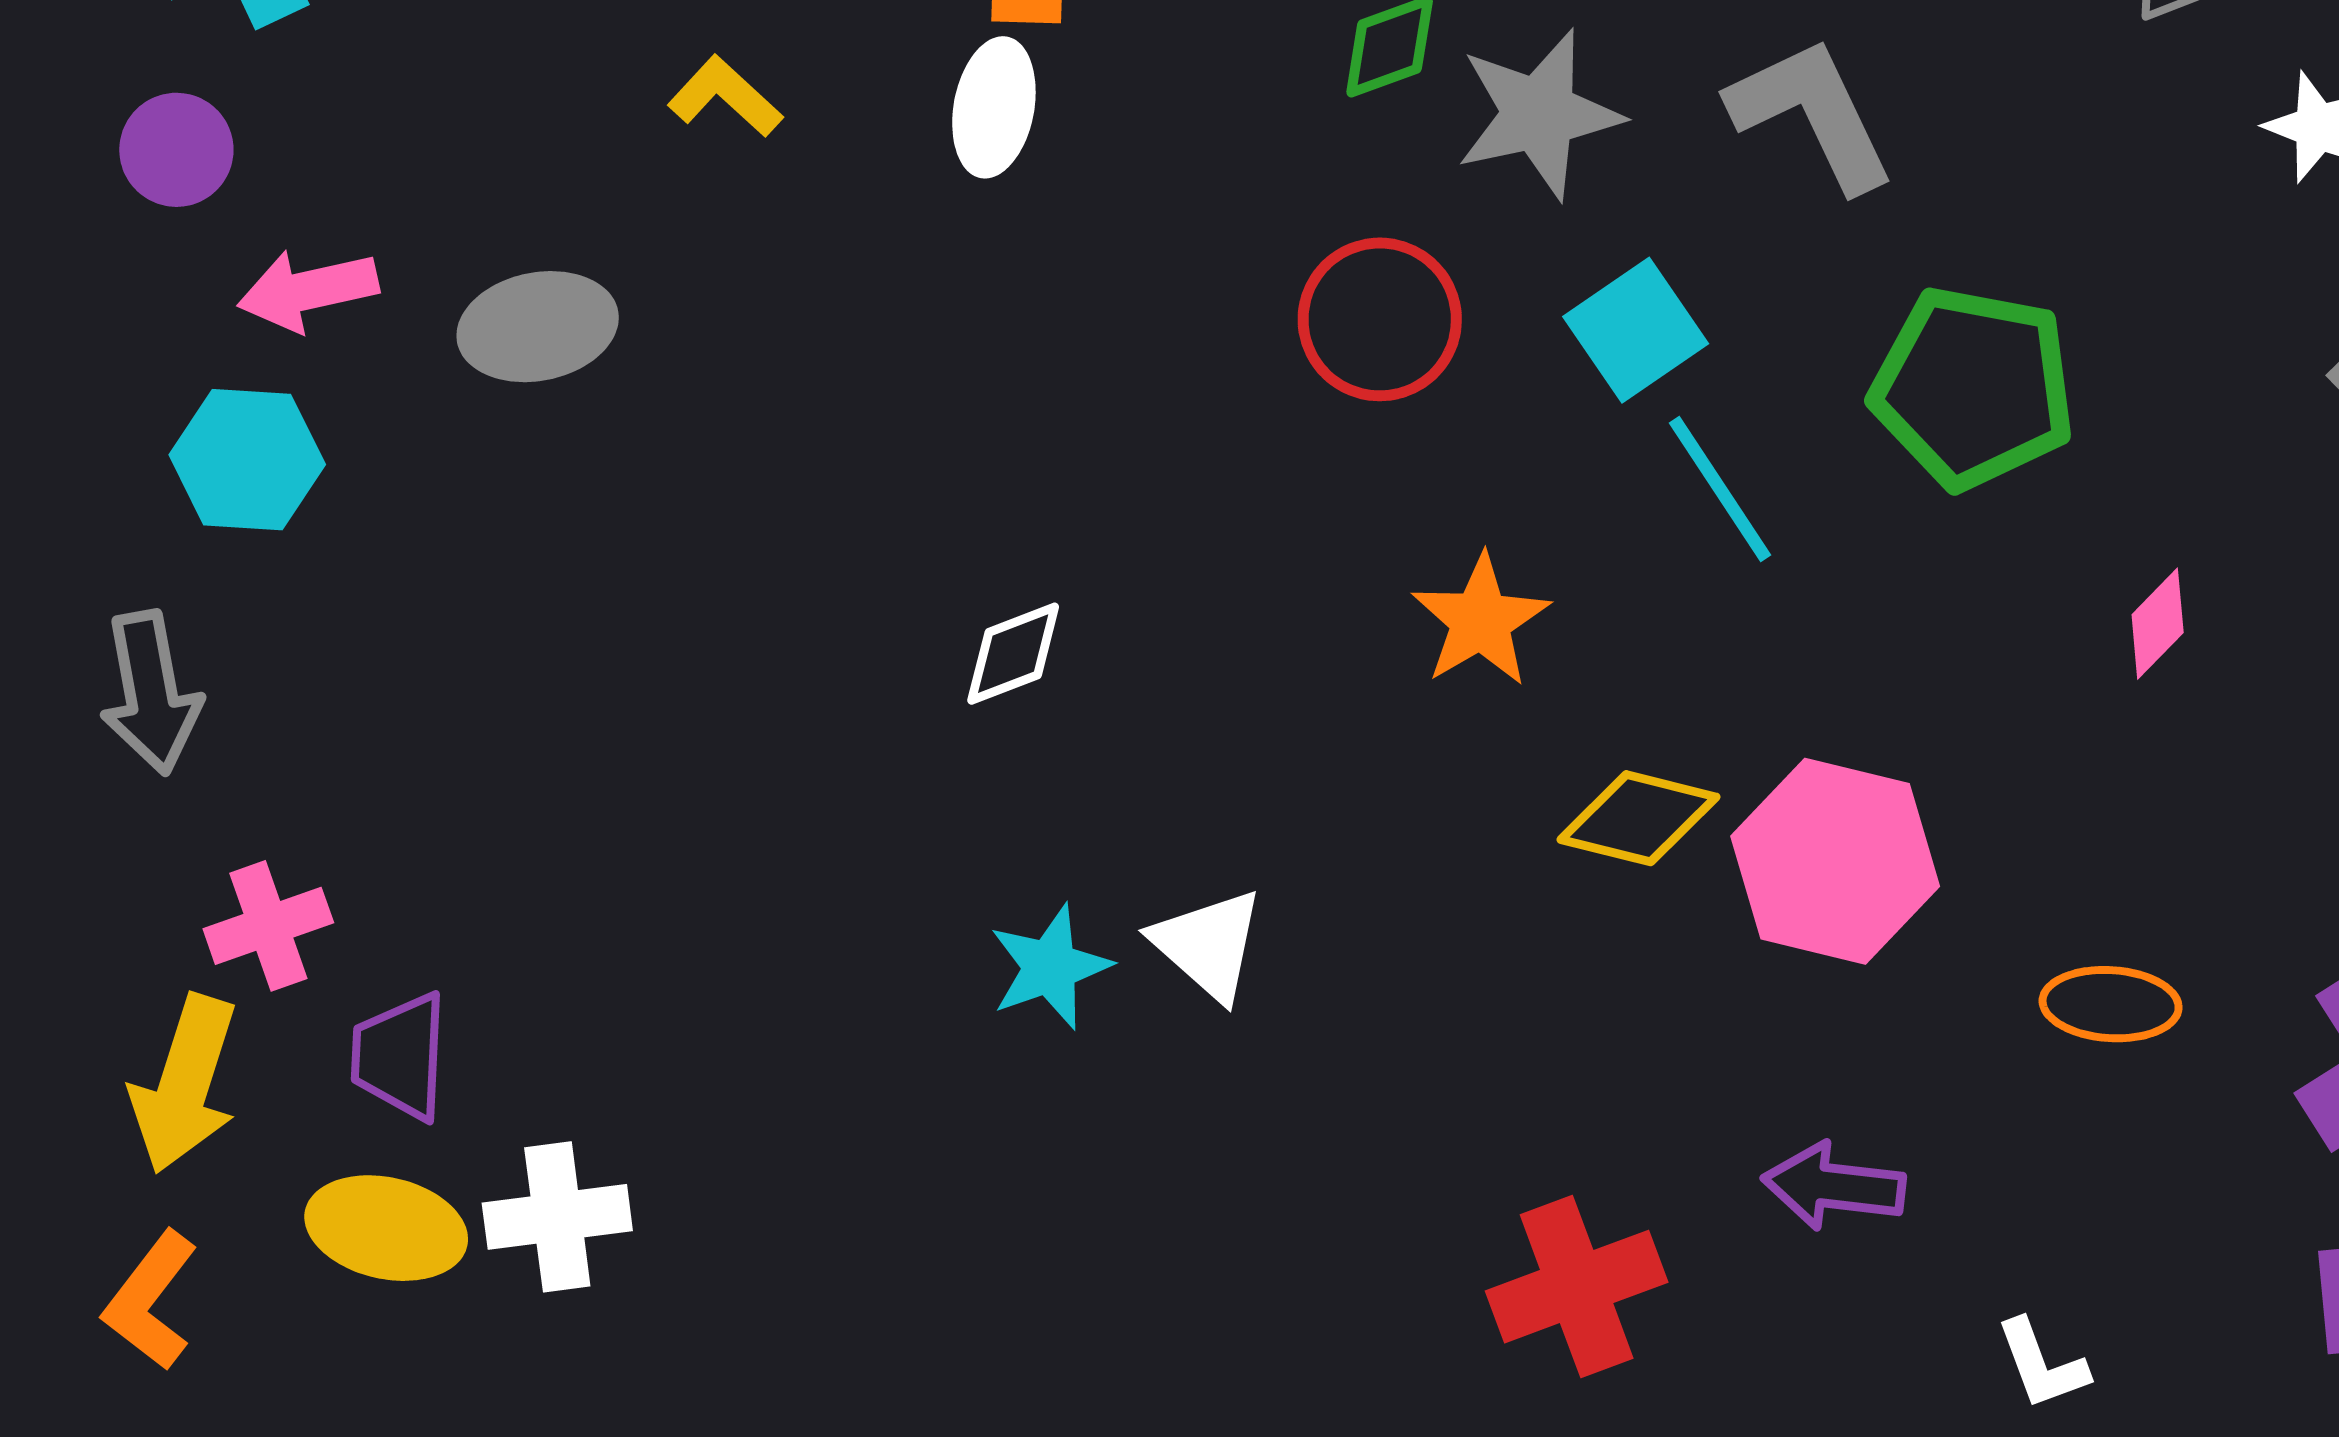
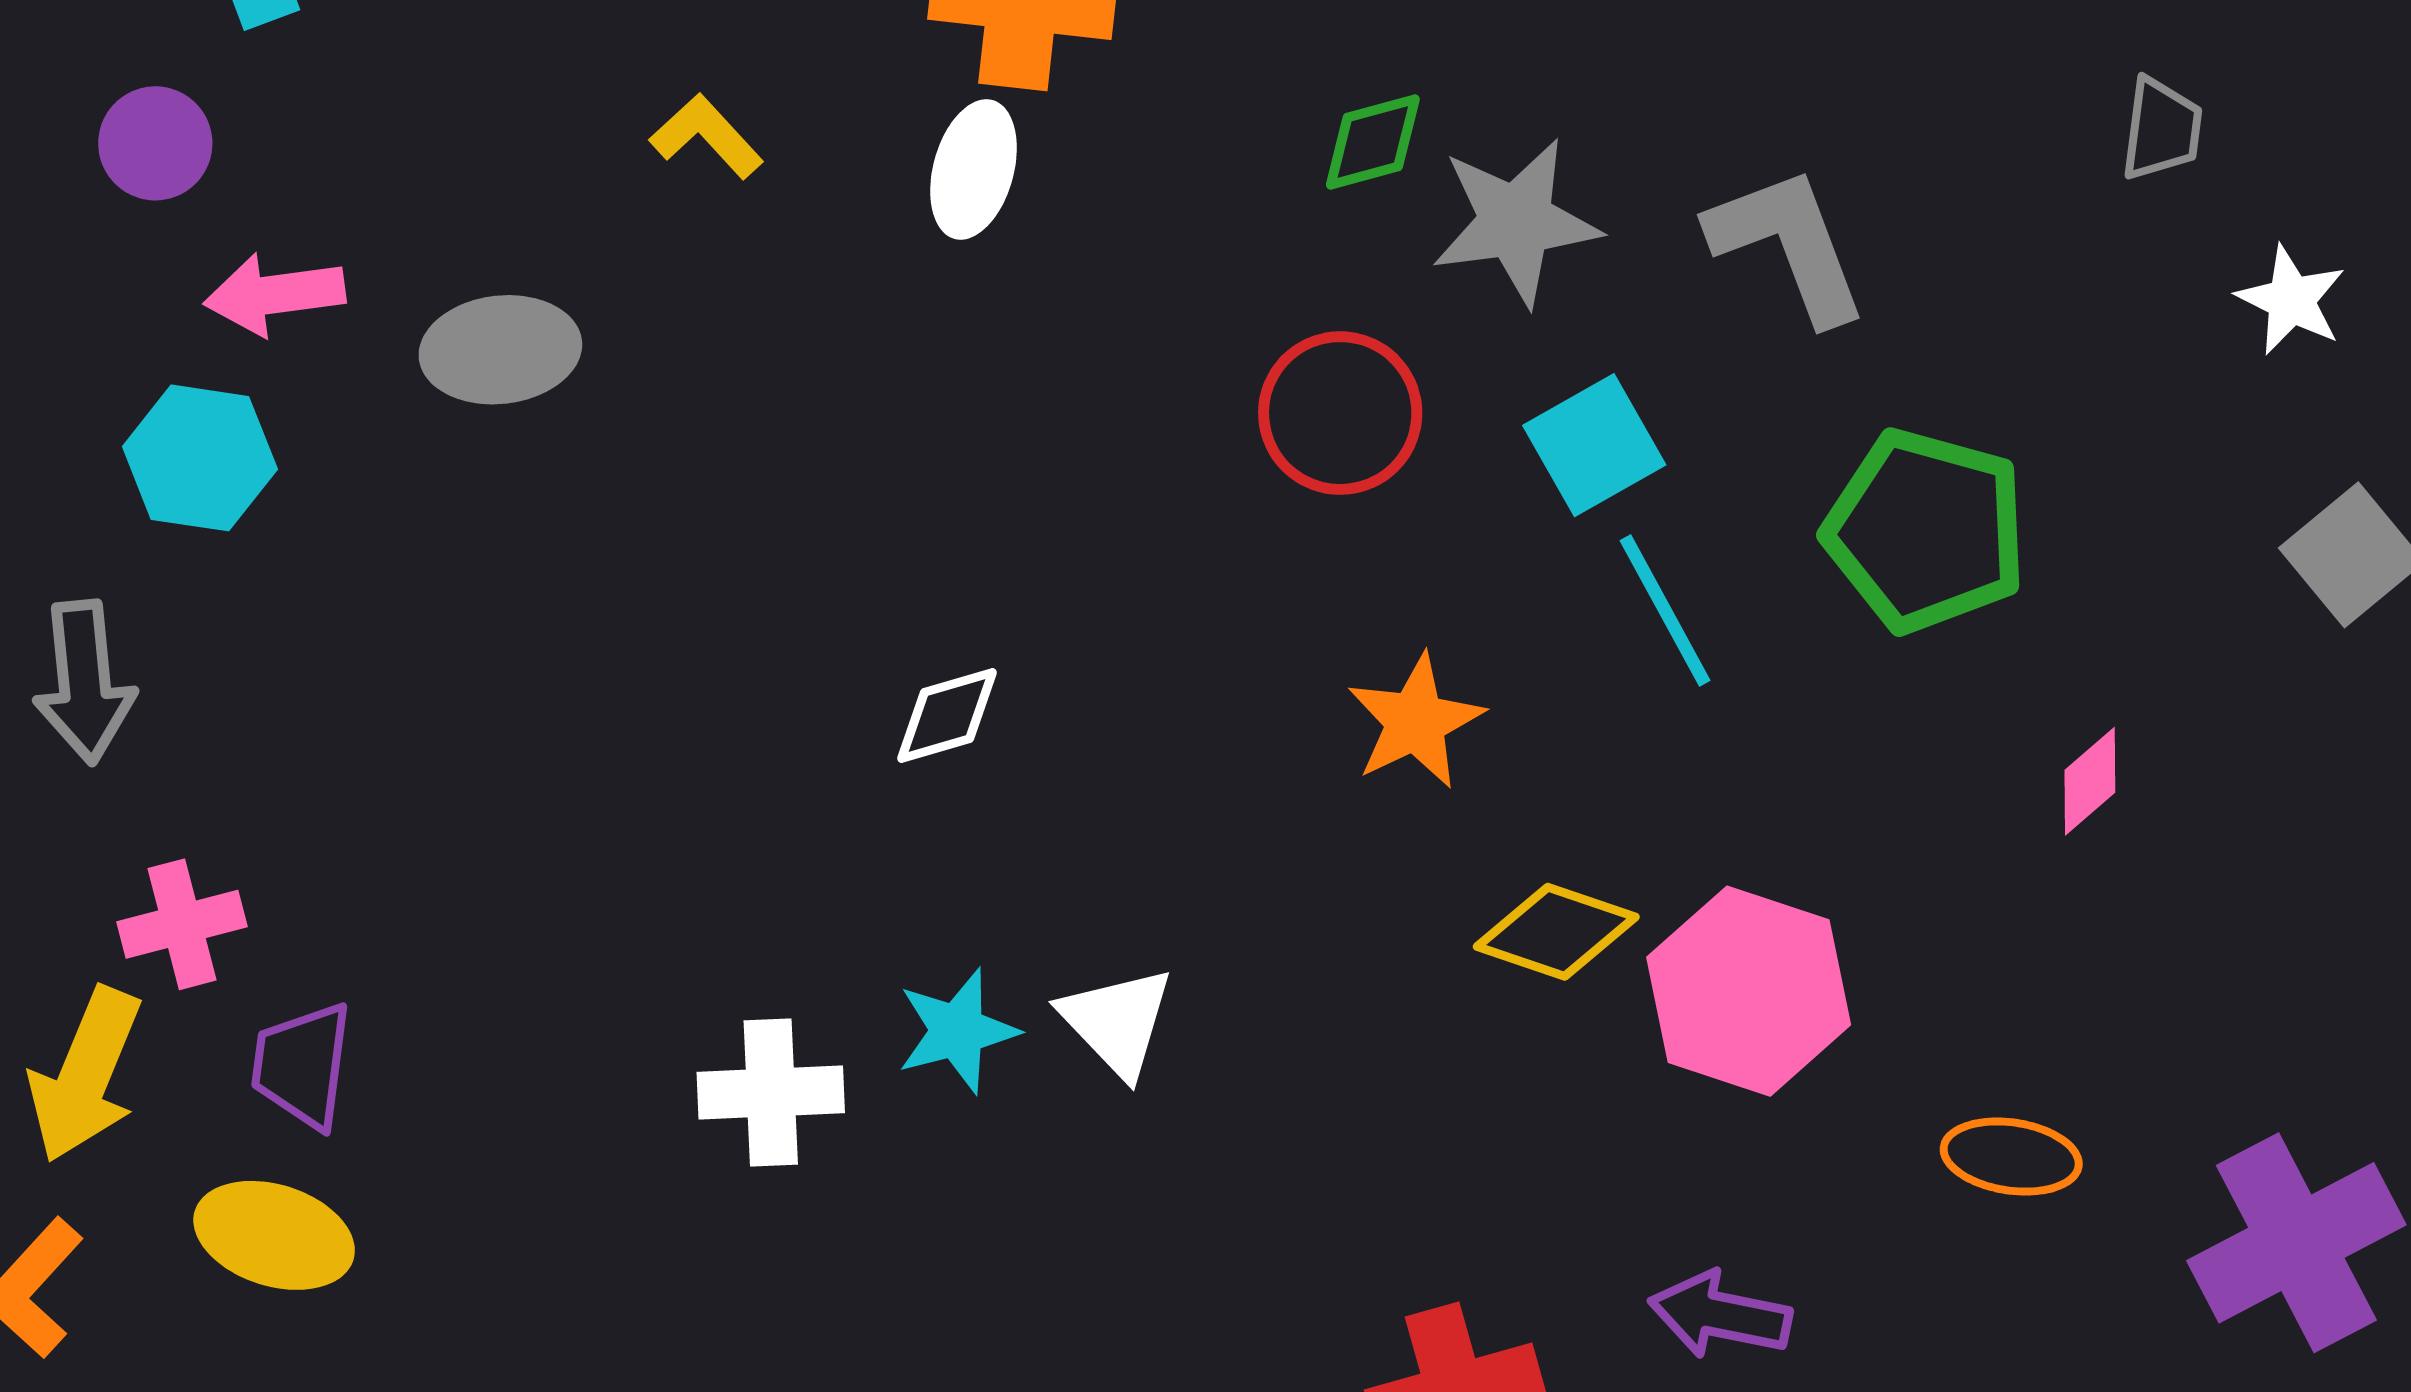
white cross: (557, 1217) -> (771, 1092), moved

